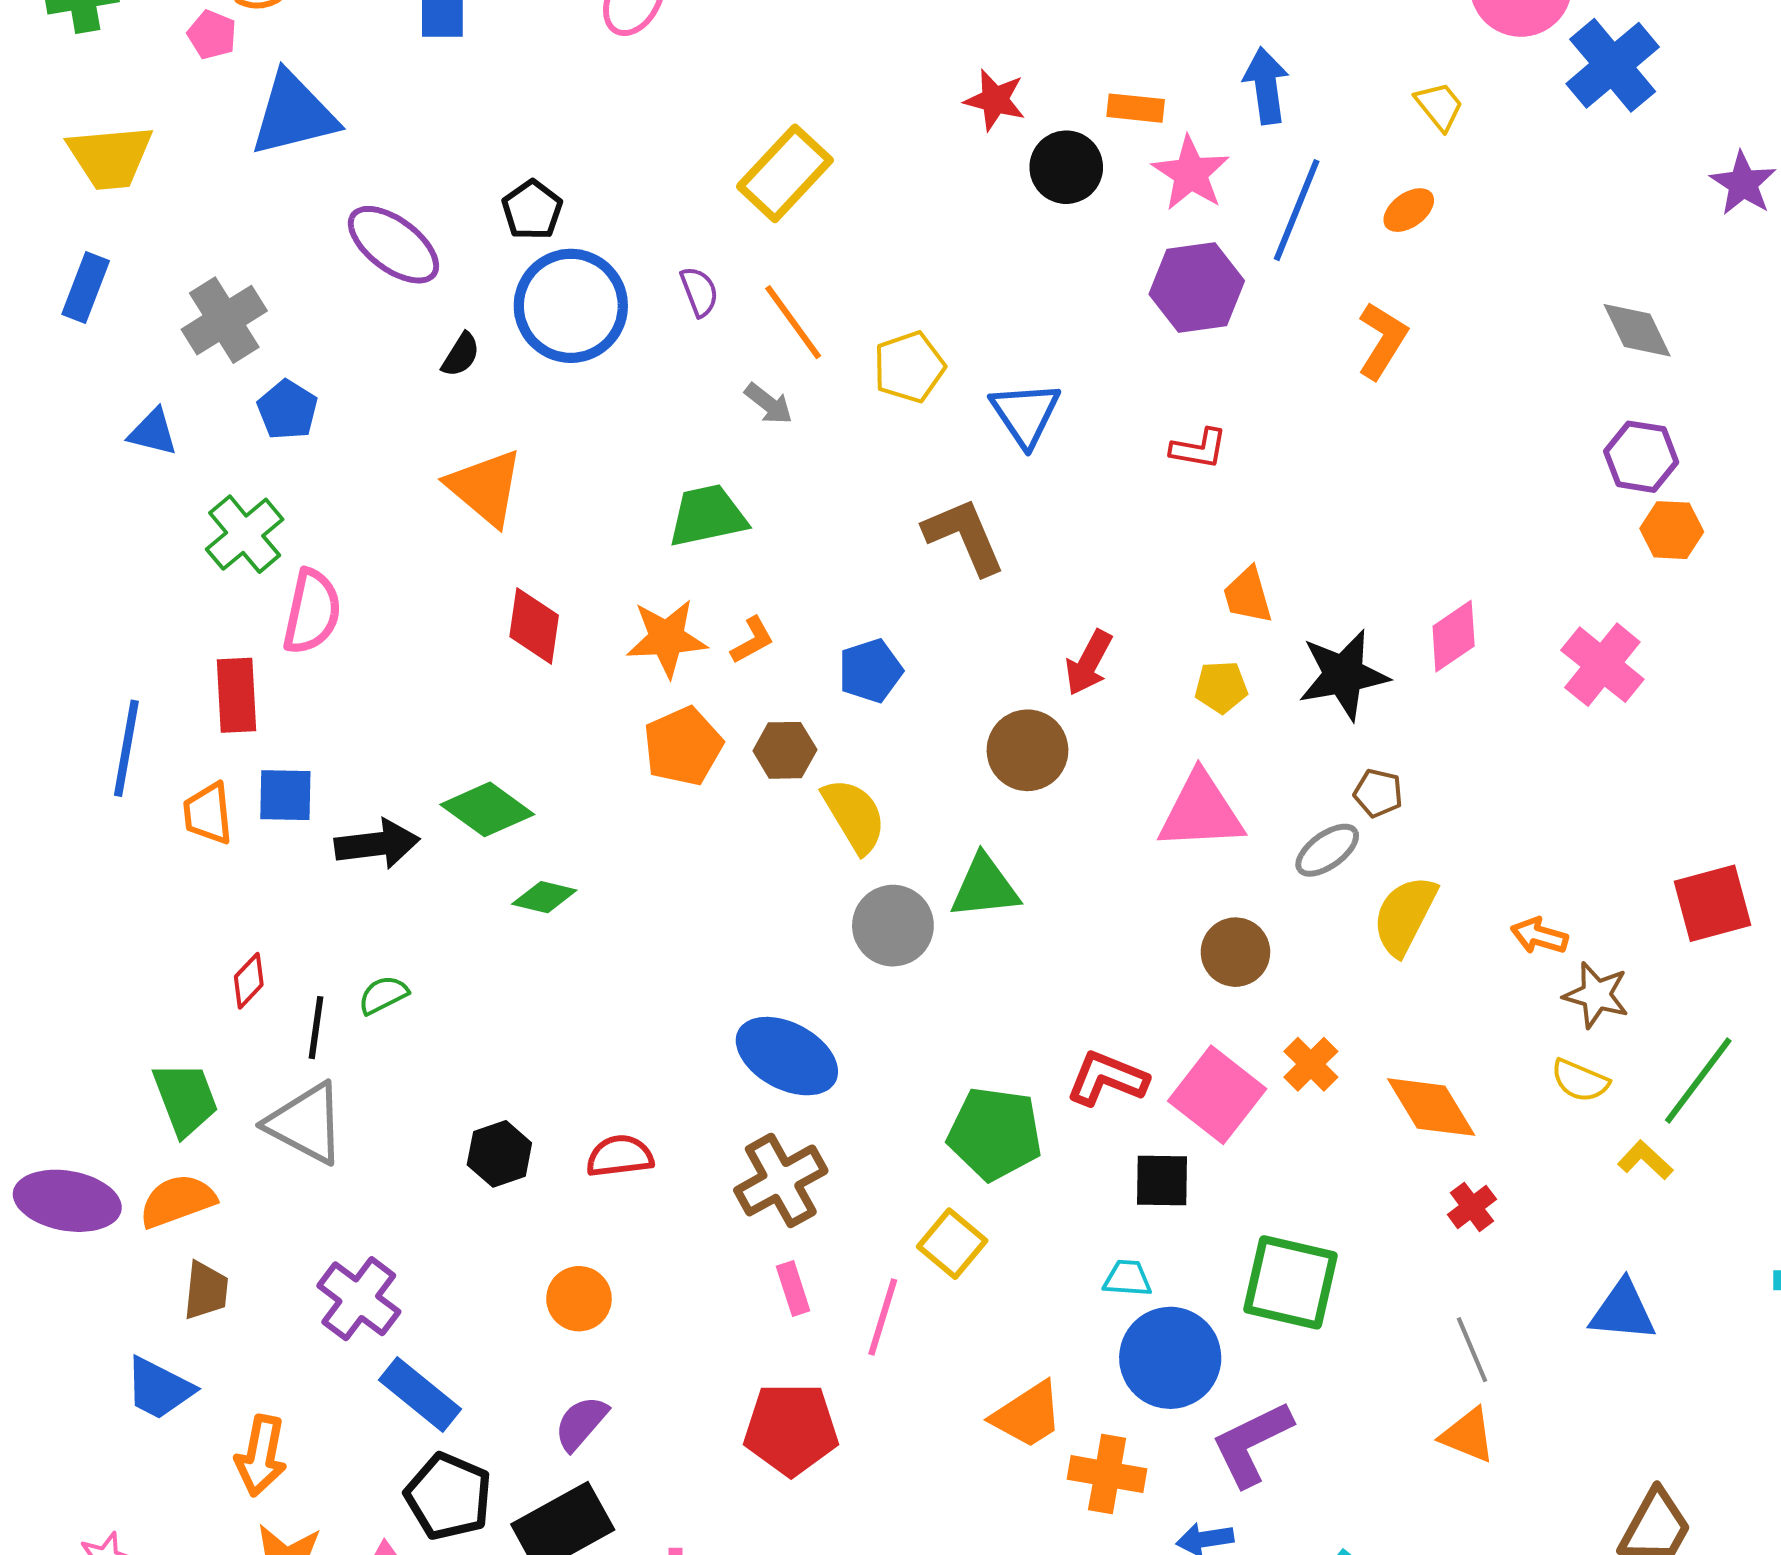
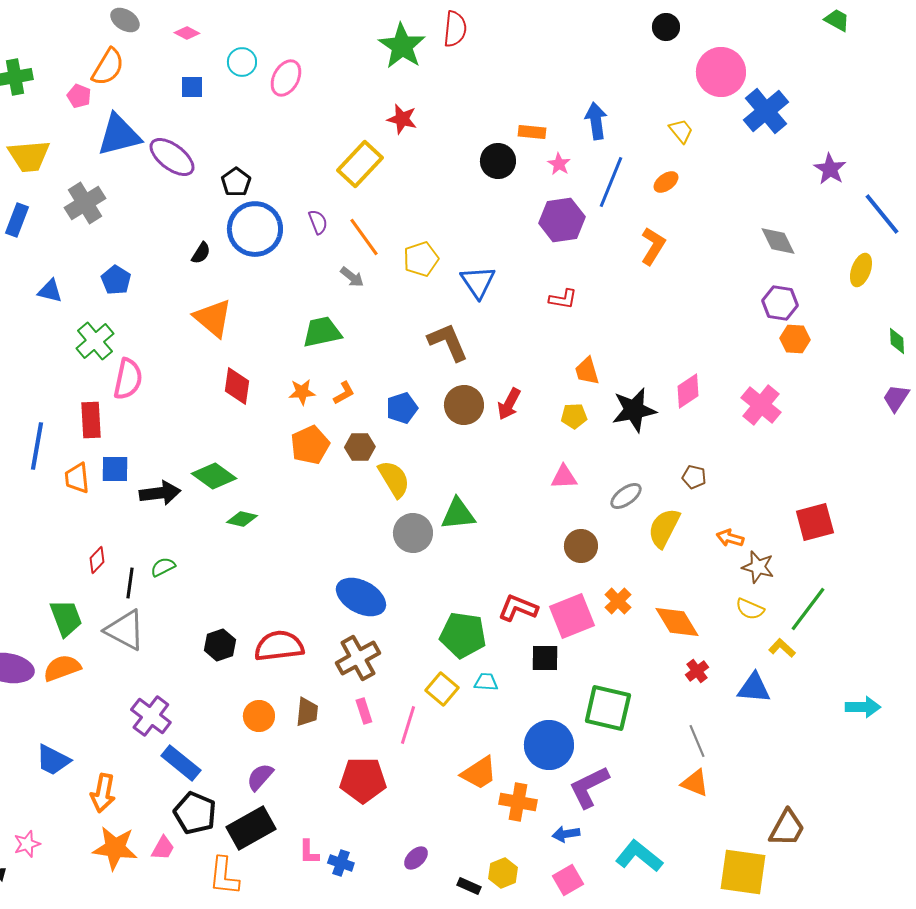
red star: (995, 100) -> (402, 119), moved
pink star: (1191, 173) -> (559, 164), size x0.6
purple ellipse: (393, 245) -> (172, 157), moved
gray cross: (224, 320) -> (85, 203), moved
orange star: (667, 638) -> (302, 392), size x0.7
brown circle: (1028, 750) -> (464, 405), moved
brown pentagon: (1378, 793) -> (694, 477), moved
pink triangle: (1201, 811) -> (564, 477), size x0.6
pink square: (1217, 1095) -> (572, 616), turned 30
red semicircle: (620, 1156) -> (279, 646), size x1.5
cyan trapezoid: (1127, 1278) -> (486, 682), moved
brown trapezoid: (206, 1291) -> (307, 712), moved
blue triangle: (1623, 1311) -> (754, 688), moved

